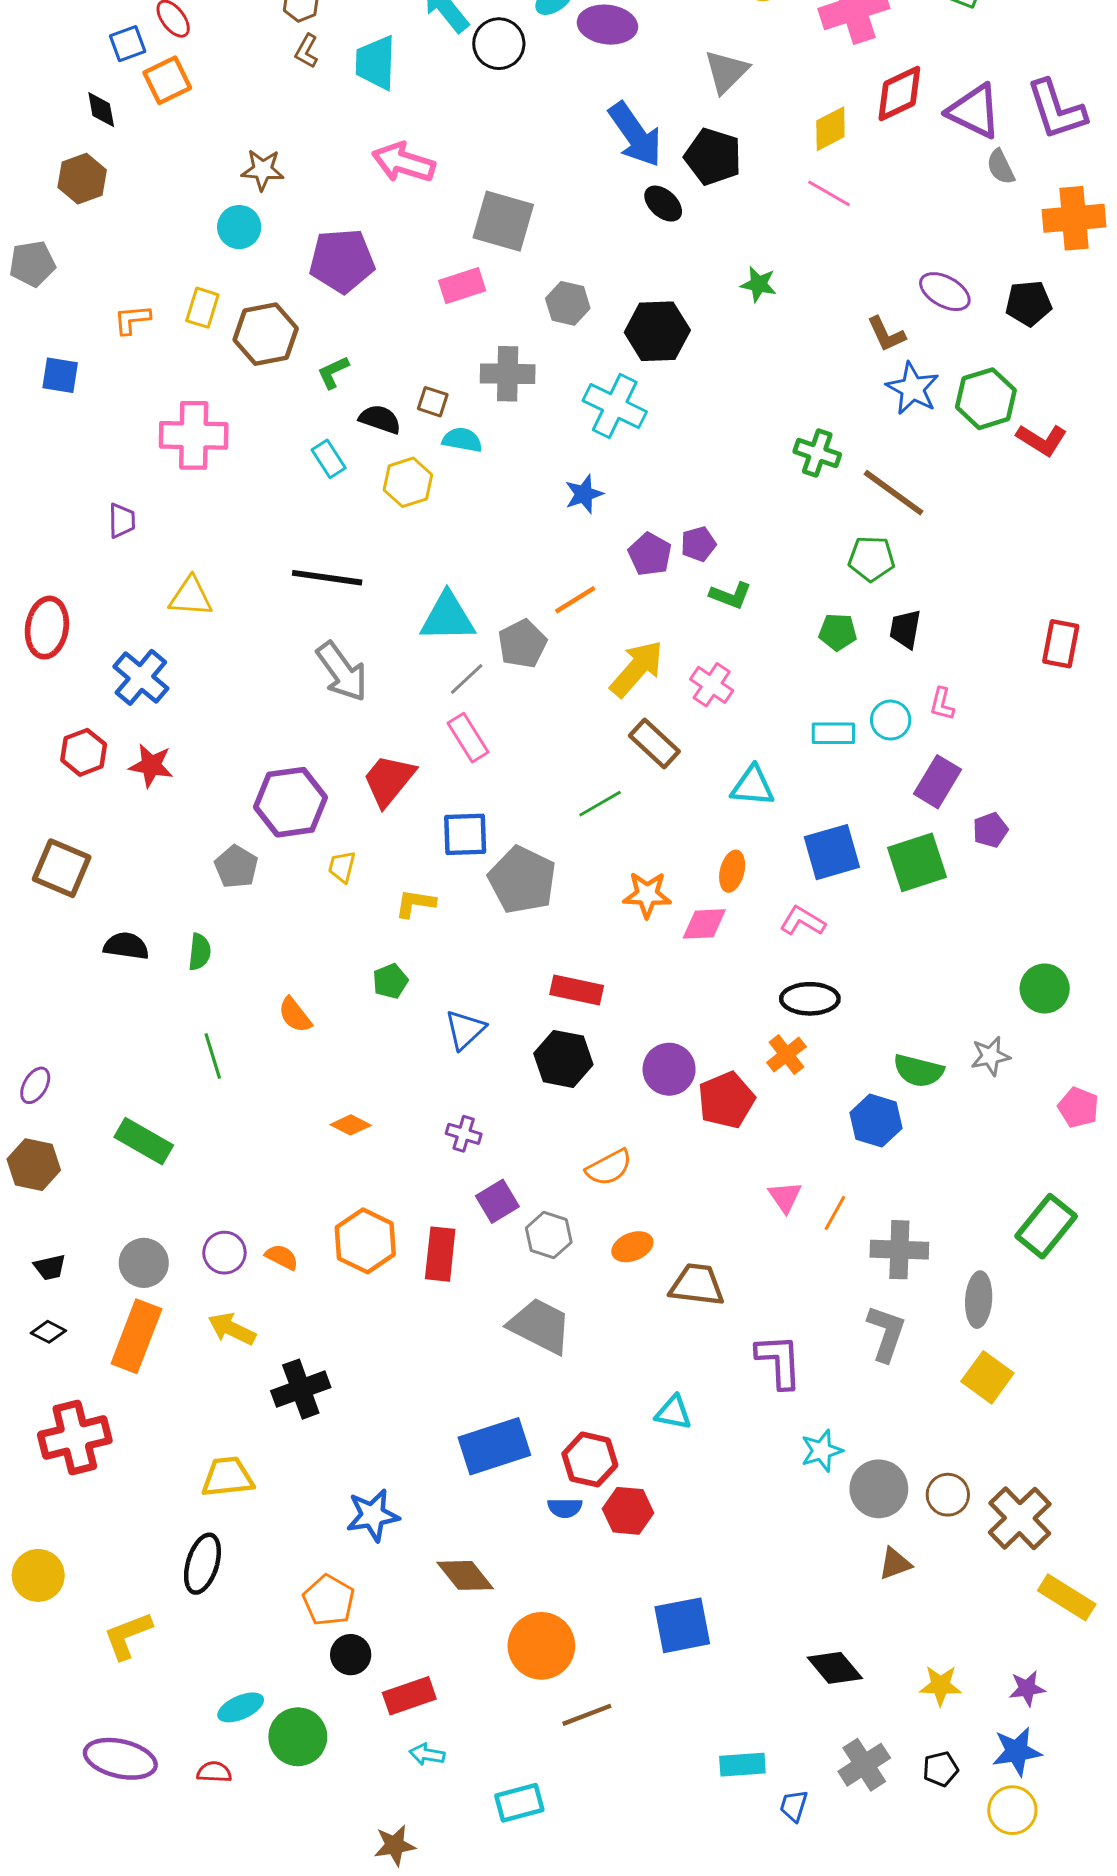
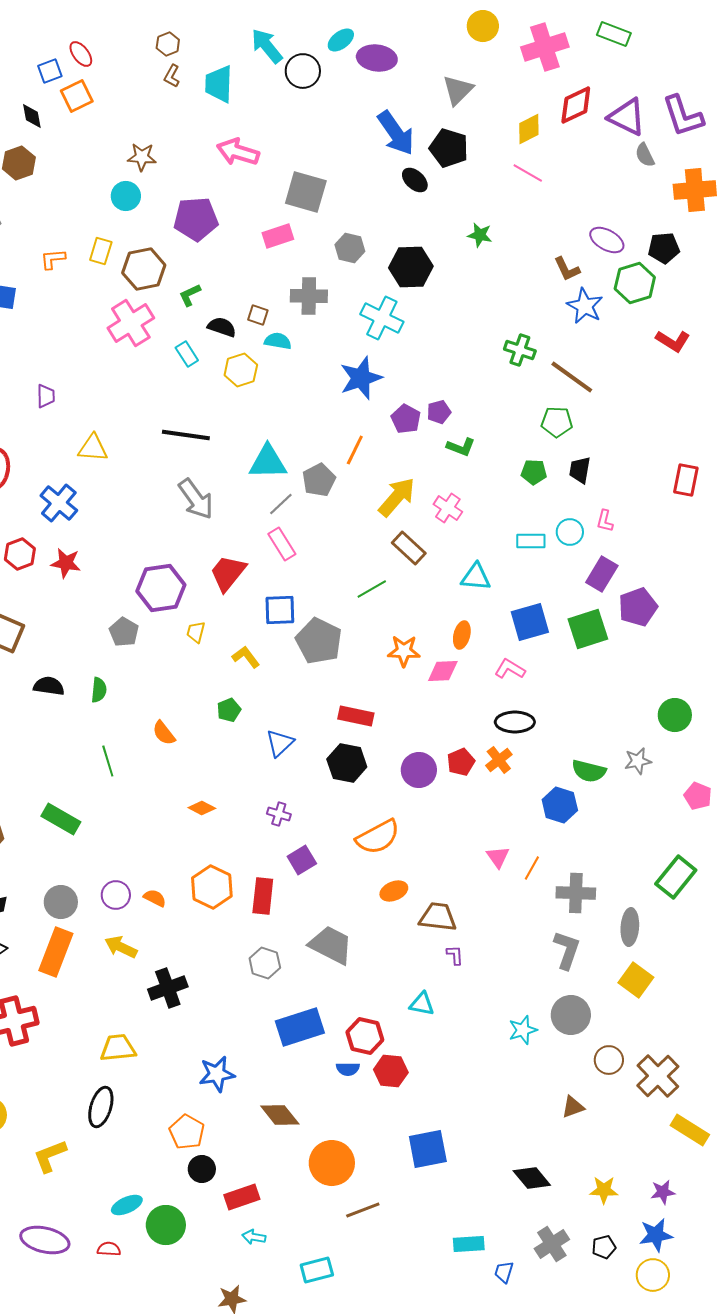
green hexagon: (986, 399) -> (635, 283), moved
pink cross: (194, 435) -> (131, 323), moved, turned -33
blue star: (584, 494) -> (361, 378), size x1.6
orange line: (575, 600) -> (355, 450), turned -32
purple pentagon: (990, 830) -> (638, 607), size x1.6
yellow L-shape: (415, 903) -> (246, 657), turned 44
red pentagon: (726, 1100) -> (461, 762), moved, size x0.7
orange semicircle: (609, 1168) -> (378, 837), size x1.4
gray hexagon: (549, 1235) -> (265, 963), moved
purple L-shape: (779, 1361) -> (455, 955), moved, size x0.5
gray circle: (879, 1489) -> (571, 1015), moved

